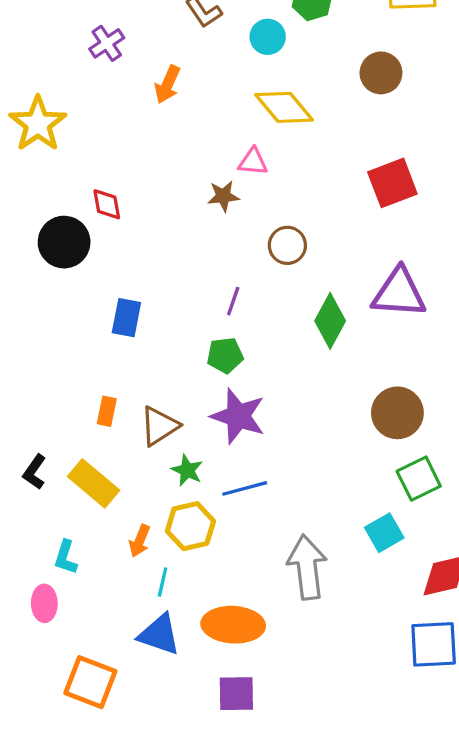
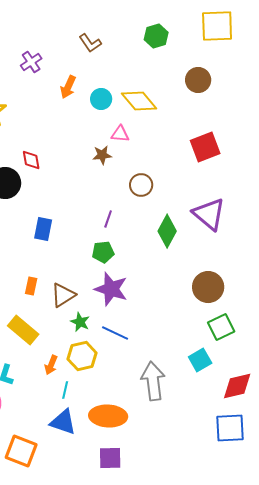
cyan circle: (268, 37) -> (101, 99), moved
purple triangle: (399, 293) -> (209, 214), turned 36
blue line: (245, 488) -> (115, 333), turned 40

